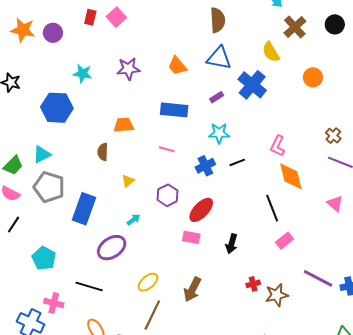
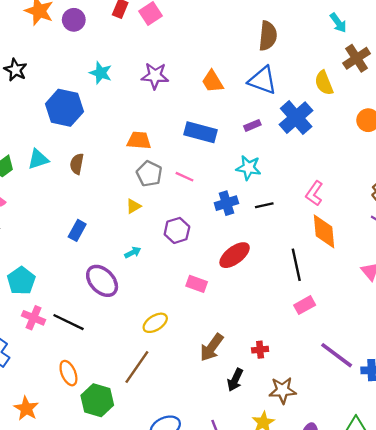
brown semicircle: (103, 152) -> (77, 164), moved
gray pentagon: (49, 187) -> (149, 174), moved, size x0.7
blue rectangle: (84, 209) -> (77, 230), size x0.6
red ellipse: (201, 210) -> (235, 255), moved
black arrow: (232, 244) -> (235, 380), moved
purple ellipse: (112, 248) -> (102, 281), turned 72
yellow ellipse: (148, 282) -> (155, 323), moved
brown arrow: (192, 289) -> (212, 347), moved
brown star: (277, 295) -> (283, 390), moved
pink cross: (54, 303) -> (33, 318), moved

